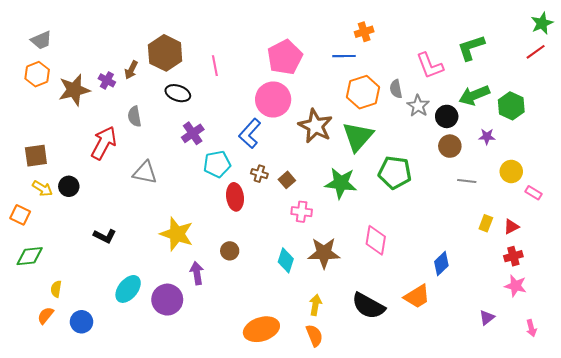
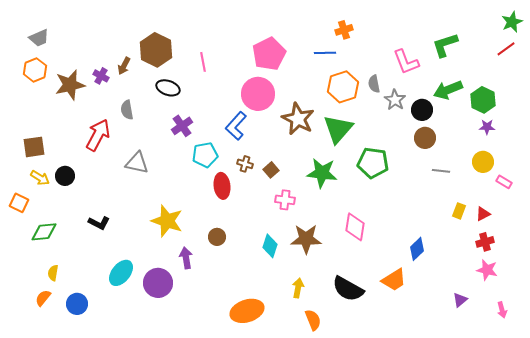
purple star: (487, 137) -> (487, 127), moved
green diamond: (30, 256) -> (44, 232), moved
orange semicircle: (314, 336) -> (313, 320), moved

